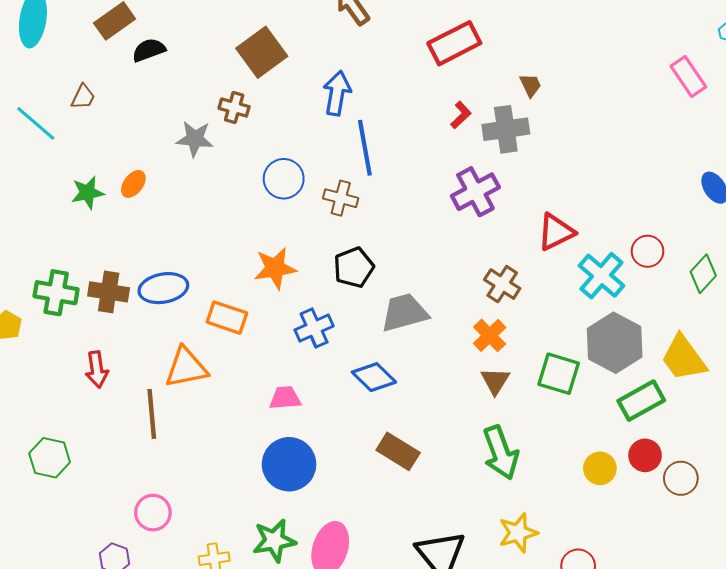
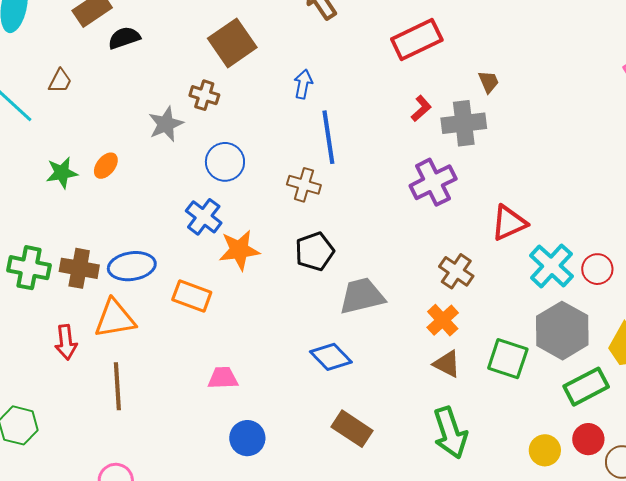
blue arrow: (337, 93) -> (303, 84), size x0.7
gray star: (195, 139) -> (166, 124), turned -30
blue circle: (284, 179) -> (225, 162), moved
red circle: (648, 251) -> (597, 269), moved
blue cross: (314, 328) -> (204, 217), moved, turned -30
orange triangle: (186, 368) -> (115, 319), moved
brown triangle: (495, 381) -> (447, 364), turned -36
pink trapezoid: (285, 398) -> (223, 378), moved
blue circle: (289, 464) -> (247, 438), size x0.7

